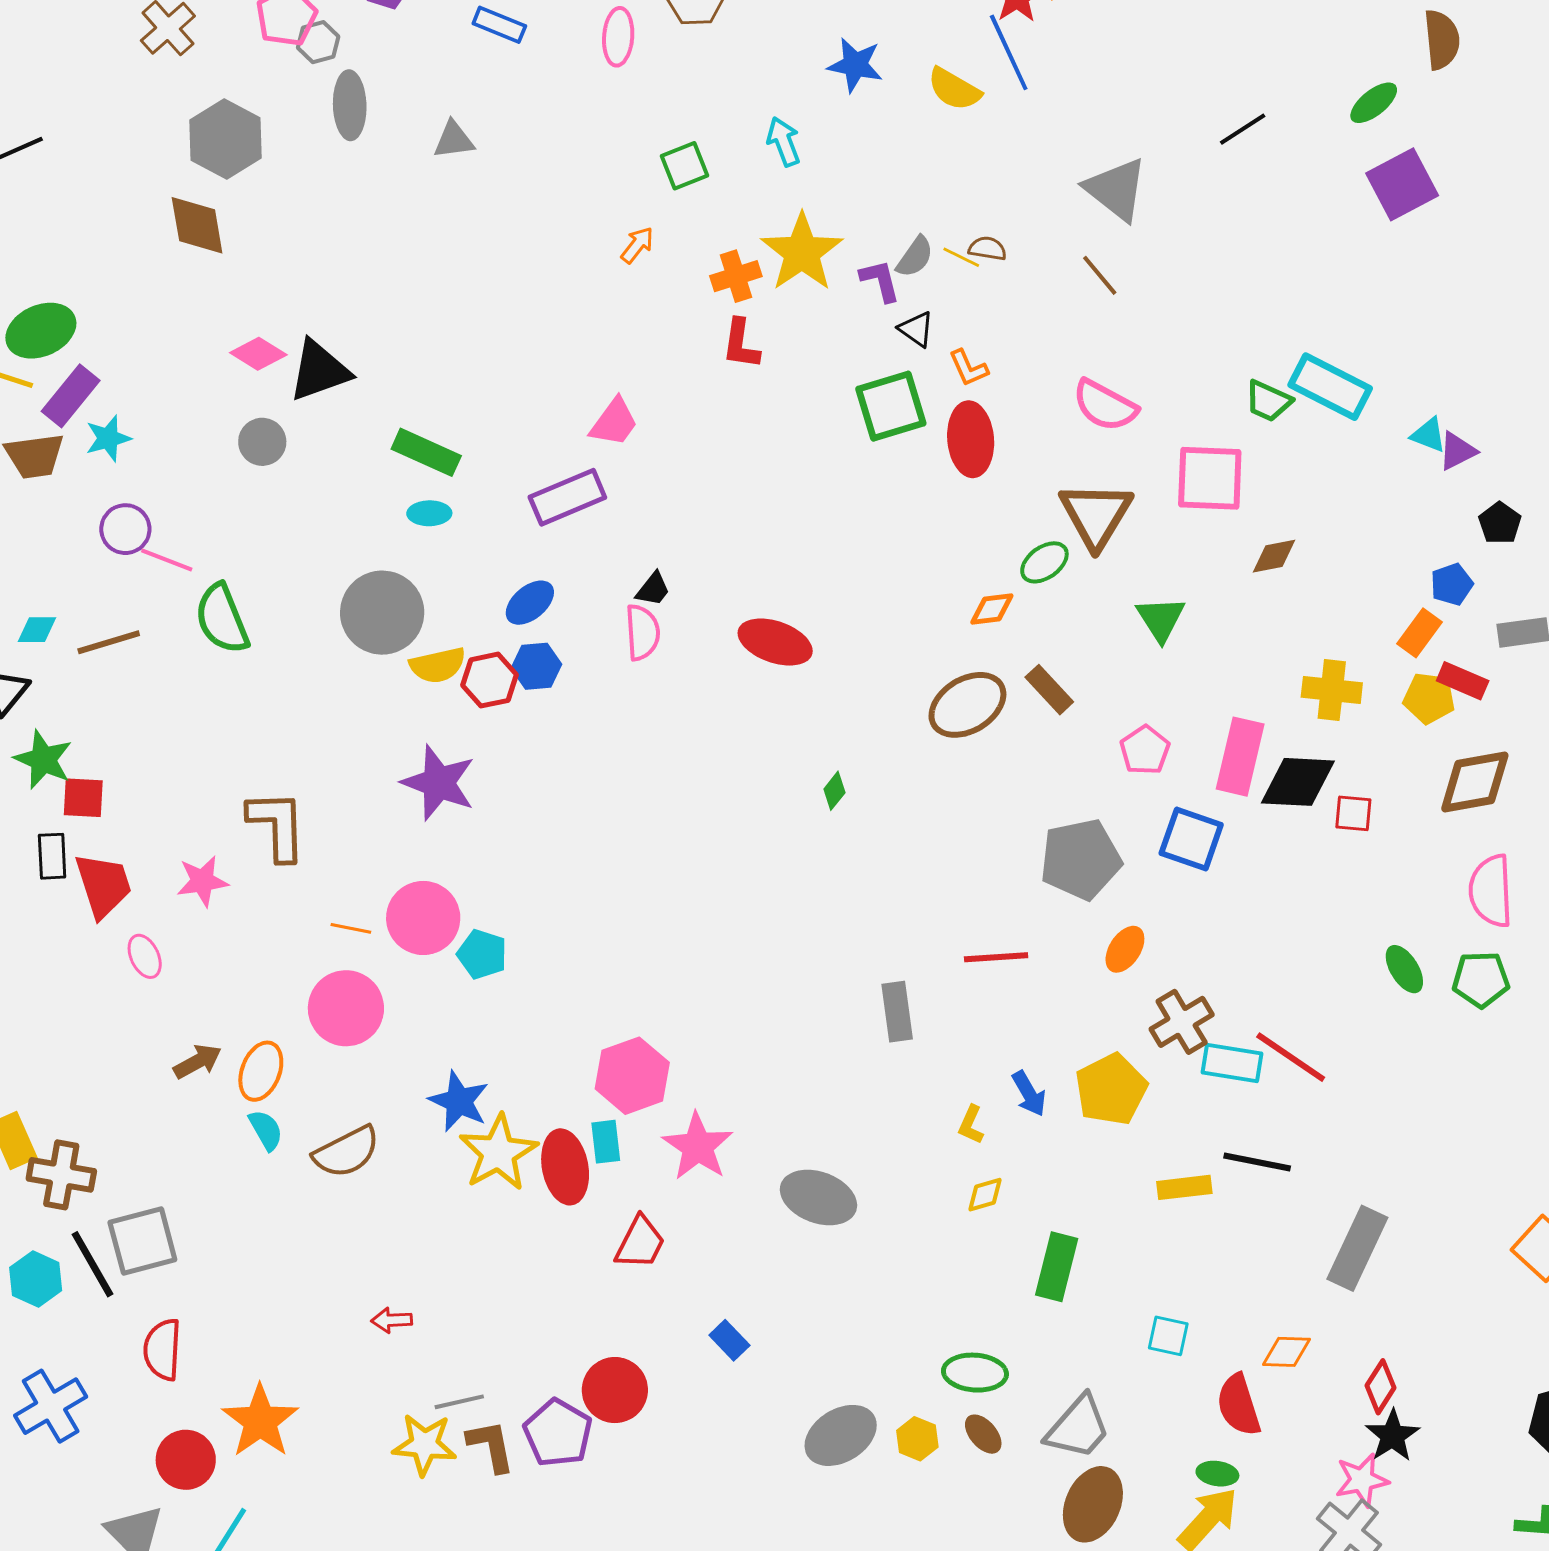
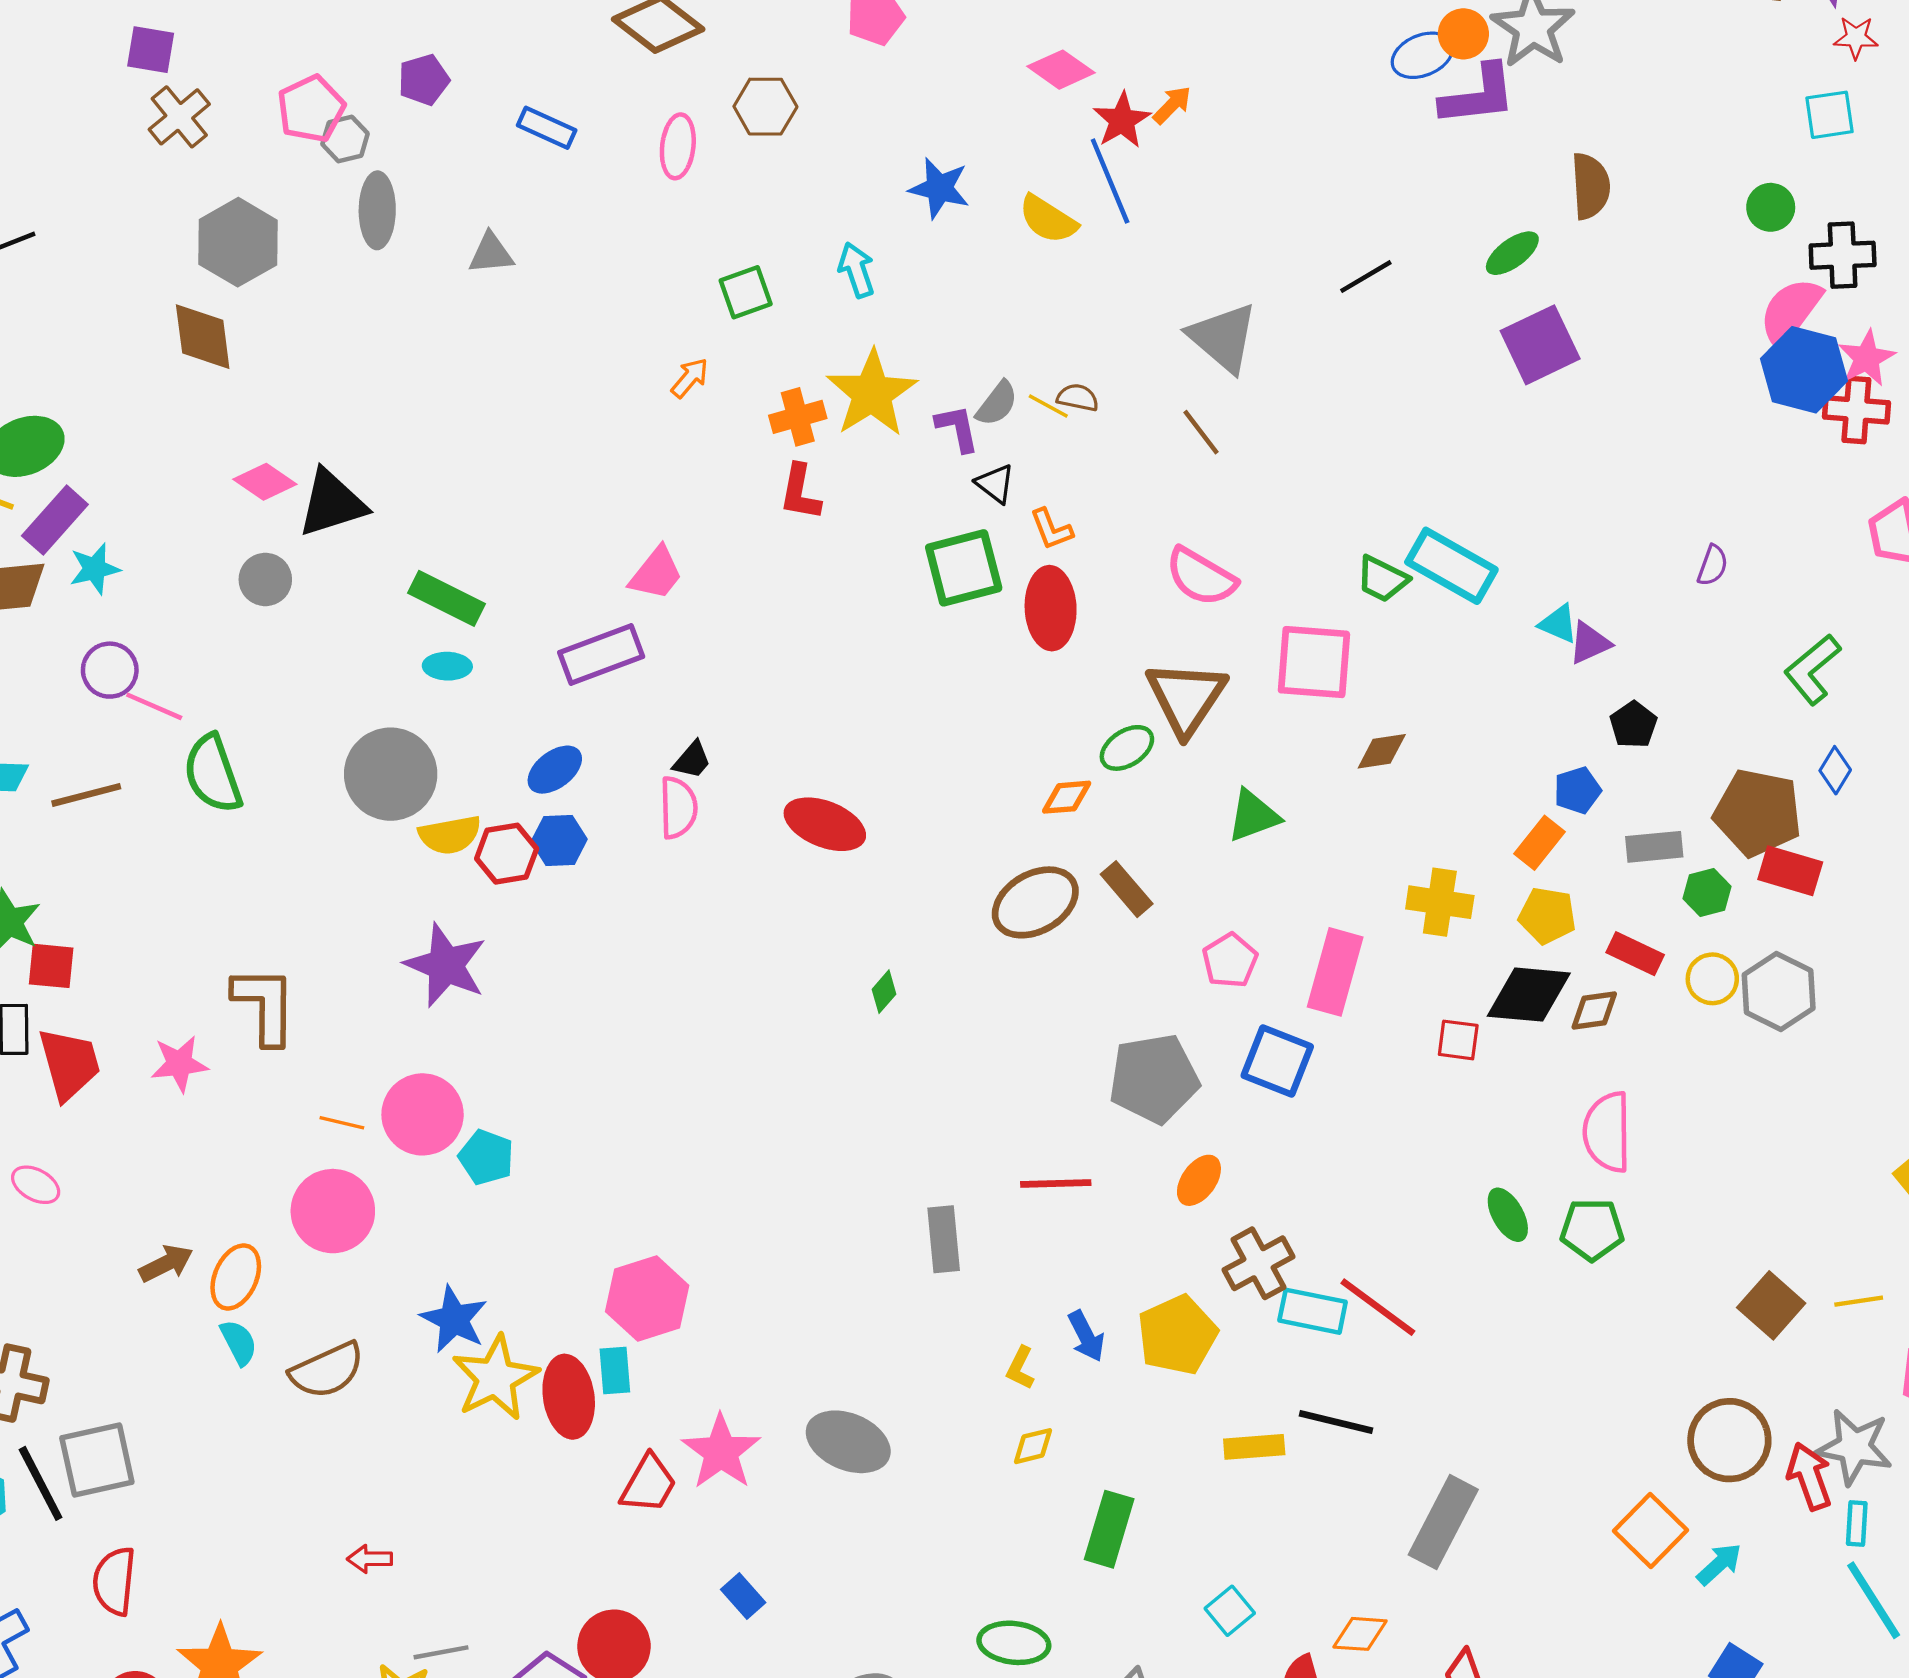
green triangle: (1161, 619) -> (1253, 816), turned 40
red rectangle: (1463, 681) -> (1635, 954), moved
black diamond: (1298, 782) -> (1529, 995), moved
brown diamond: (1475, 782) -> (1594, 1011), size x0.6
pink ellipse: (145, 956) -> (36, 1185), moved, turned -39
pink star: (698, 1146) -> (721, 1452), moved
cyan square: (1168, 1336) -> (1230, 1611), turned 36

